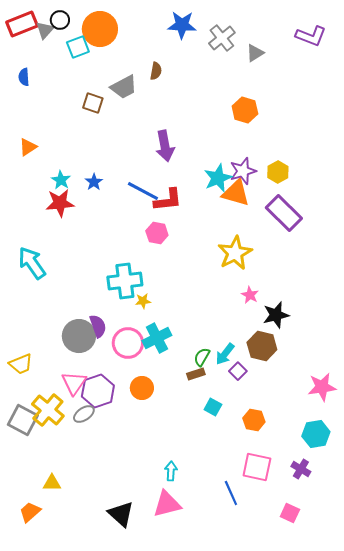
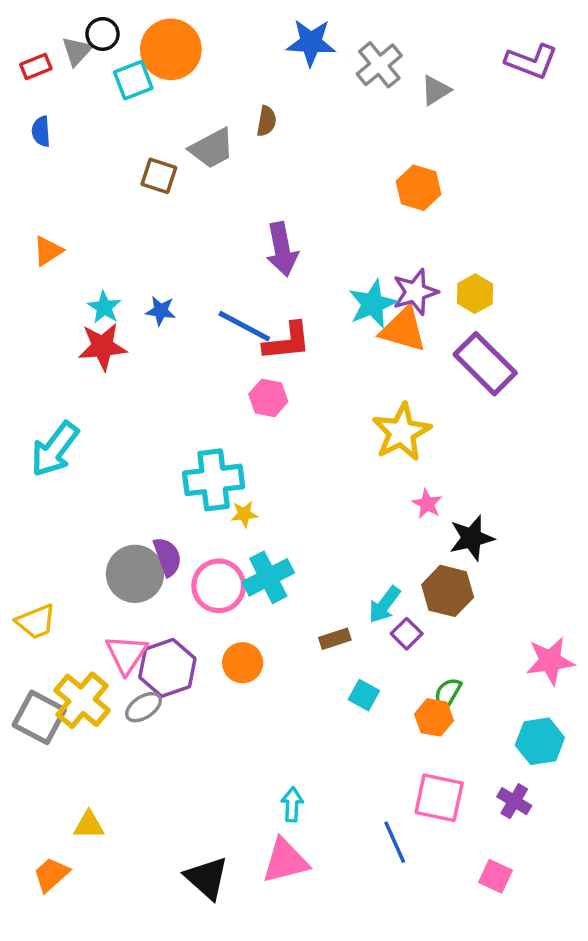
red rectangle: (22, 24) -> (36, 66), moved, size x0.6
blue star: (94, 182) -> (161, 311), turned -30
cyan arrow: (32, 263) -> (55, 449), turned -108
green semicircle: (202, 357) -> (448, 693), moved

